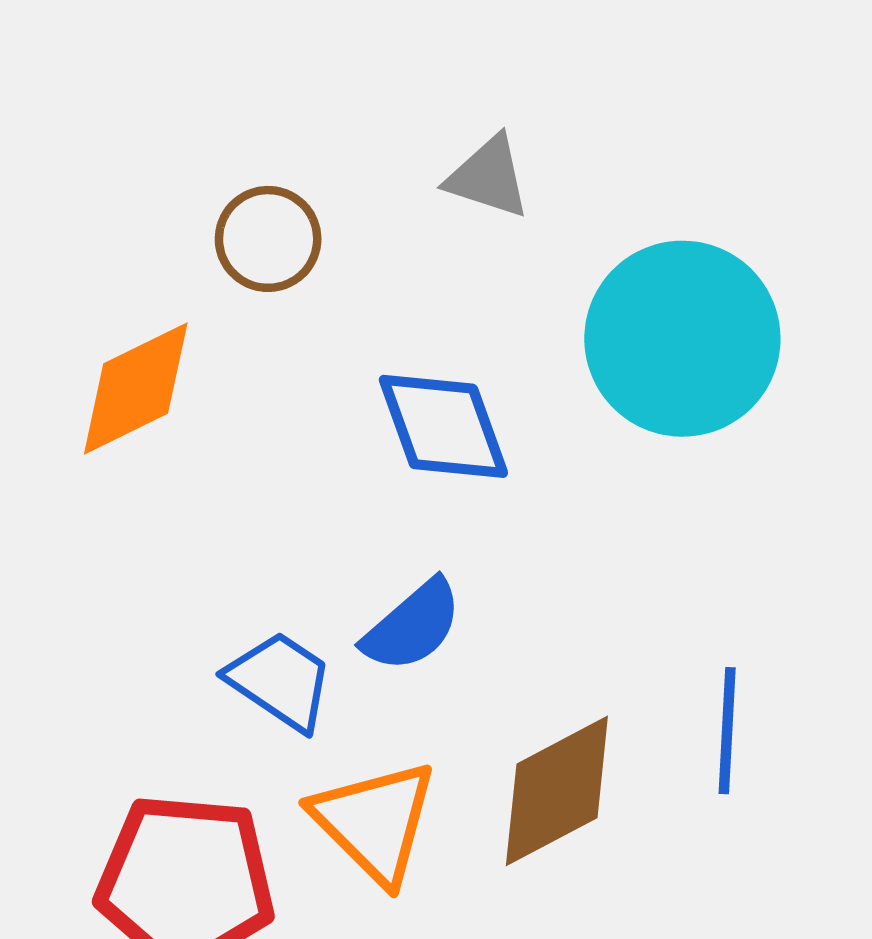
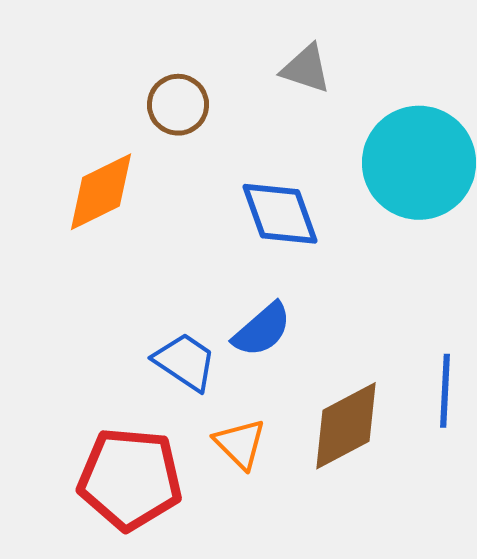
orange triangle: (375, 822) -> (240, 444), size x0.7

